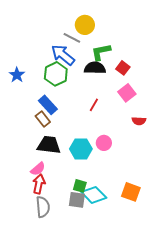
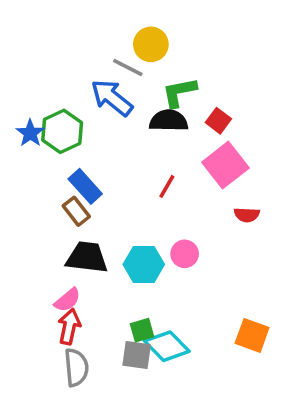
green hexagon: (56, 74) -> (62, 131), moved
pink square: (127, 93) -> (225, 165), size x1.4
green square: (80, 186) -> (142, 330), turned -32
orange square: (131, 192) -> (252, 335), moved

